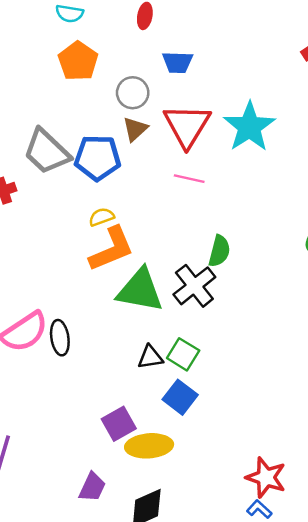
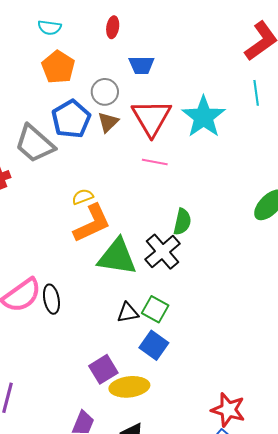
blue pentagon: (98, 158) -> (71, 119), moved, turned -30

